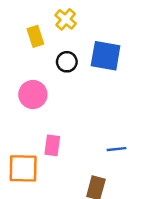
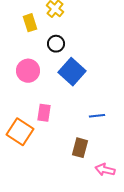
blue square: (106, 56) -> (72, 72), moved, turned 32
orange square: (23, 168) -> (20, 132), turned 32

